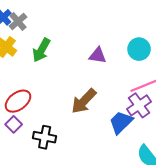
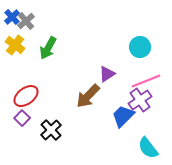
purple triangle: (98, 55) -> (107, 74), moved, turned -42
black cross: (45, 137) -> (51, 130), turned 35

